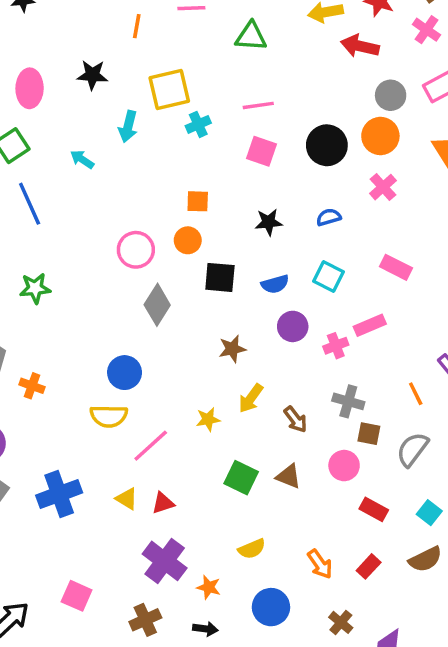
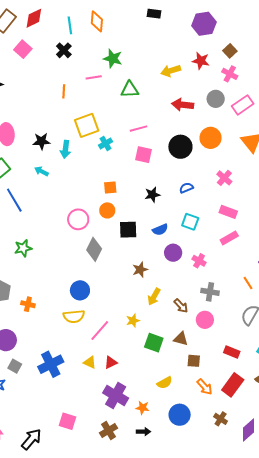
red arrow: (360, 46) -> (183, 105), moved
black star: (92, 75) -> (41, 141), moved
gray circle: (391, 95) -> (216, 99), moved
pink cross: (383, 187) -> (224, 178), moved
pink rectangle: (370, 325) -> (229, 238), moved
pink cross: (336, 346) -> (199, 261), turned -32
yellow star: (208, 419) -> (133, 321), moved
brown square: (369, 434) -> (194, 361), moved
pink circle: (344, 466) -> (205, 320), moved
red rectangle: (369, 566) -> (233, 385), size x1.6

